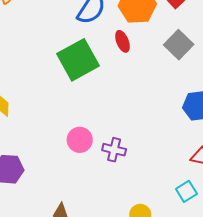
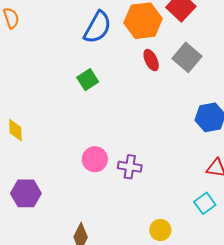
red ellipse: (122, 41) -> (151, 60), moved
green square: (78, 60) -> (88, 80), size x0.5

